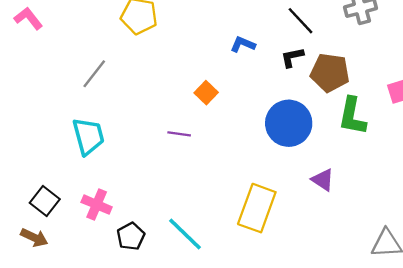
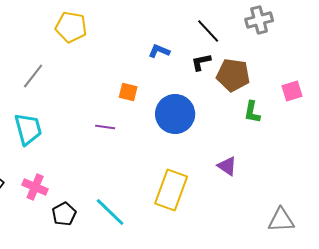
orange square: (206, 93) -> (128, 92), turned -30
green L-shape: (352, 116) -> (252, 112), size x0.7
blue circle: (289, 123) -> (175, 114), moved

